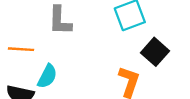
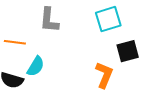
black square: (155, 52) -> (128, 51), turned 30

